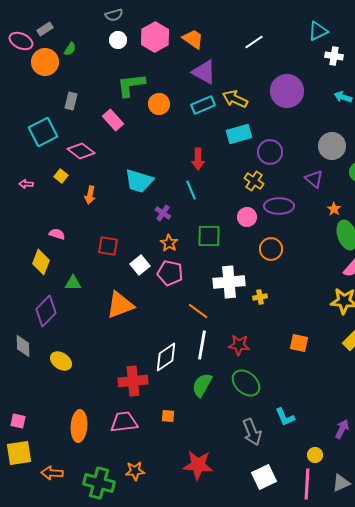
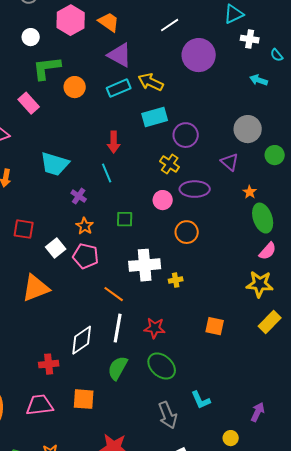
white circle: (118, 40) -> (31, 37), moved
purple circle: (287, 91) -> (199, 55), moved
green square: (209, 236) -> (125, 219), size x0.7
red cross: (133, 381) -> (49, 364), size x0.7
orange square: (168, 416) -> (84, 399), size x1.6

